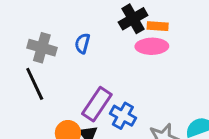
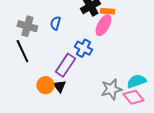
pink ellipse: (152, 46) -> (103, 25), turned -60
blue cross: (123, 116) -> (83, 48), moved

